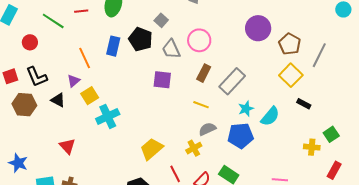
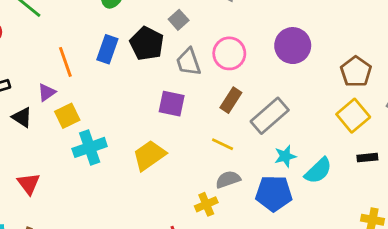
purple circle: (258, 28) -> (293, 46), moved
black rectangle: (304, 104) -> (367, 158), turned -40
yellow trapezoid: (151, 149) -> (149, 155), moved

